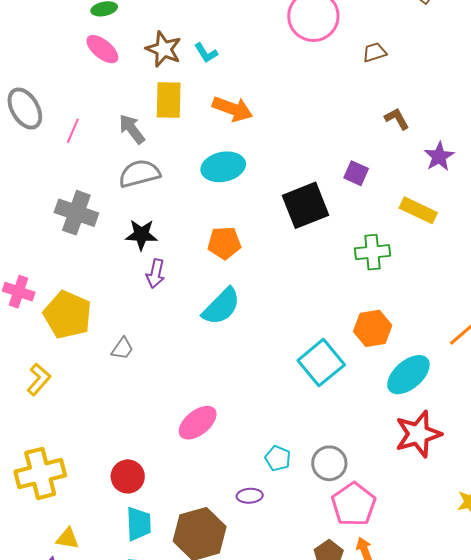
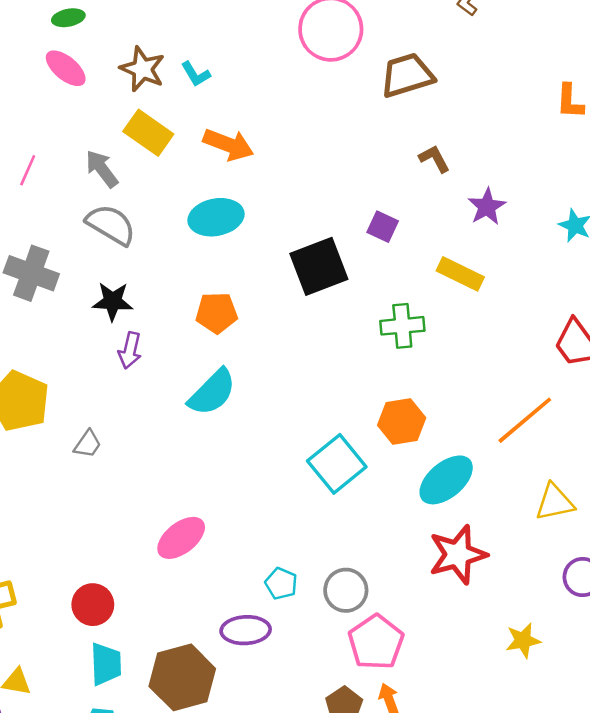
brown trapezoid: (374, 52) -> (407, 75), size x1.8
yellow rectangle: (169, 100) -> (148, 133), turned -57
gray semicircle: (139, 174) -> (111, 225), turned 45
purple ellipse: (250, 496) -> (246, 630), size x1.5

